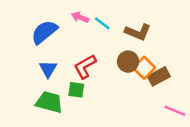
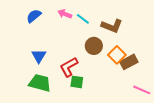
blue semicircle: (44, 32) -> (34, 16), moved, size x0.7
brown circle: (128, 62) -> (94, 46), moved
red L-shape: (85, 66) -> (69, 67), moved
green square: (76, 90) -> (77, 82), moved

